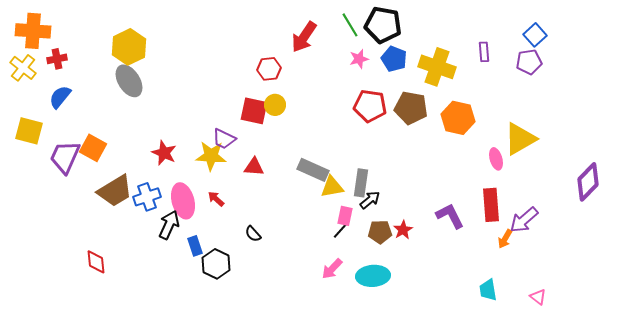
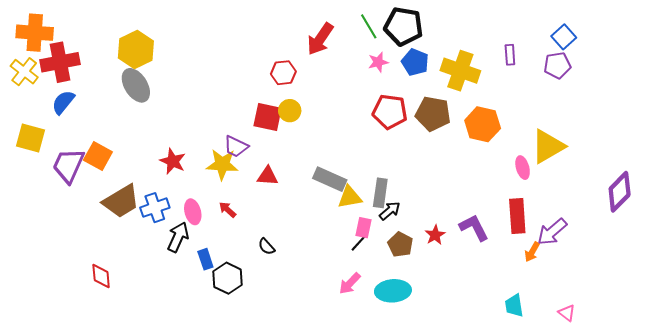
red cross: (57, 59) -> (60, 62), size x1.8
pink ellipse: (183, 201) -> (193, 212), size x0.7
red star: (403, 230) -> (435, 235), moved
brown pentagon: (380, 232) -> (400, 244), turned 30

